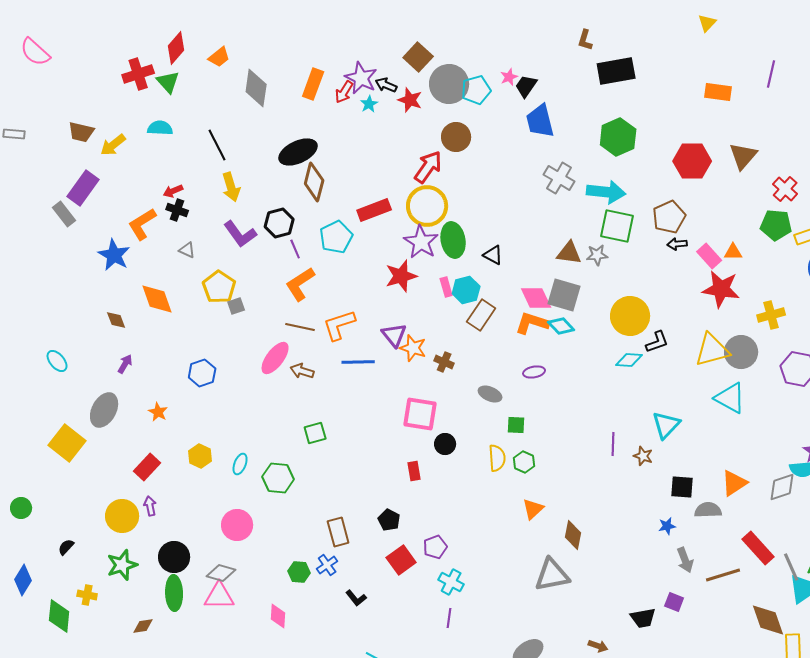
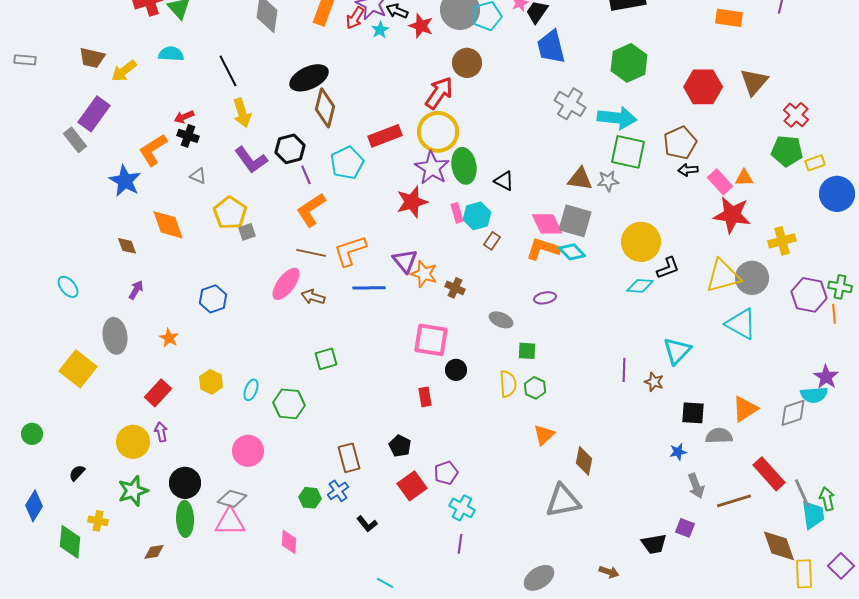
brown rectangle: (481, 315) -> (492, 241), size x0.6
gray ellipse: (104, 410) -> (115, 336), turned -36

